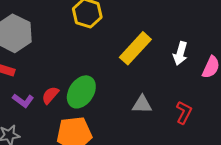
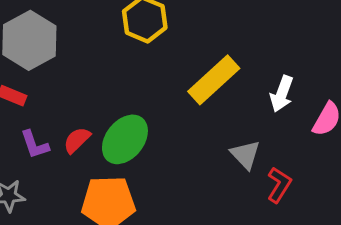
purple L-shape: (23, 101) -> (35, 145), turned 30
gray triangle: (142, 104) -> (245, 155), moved, turned 40

